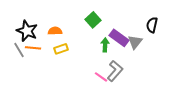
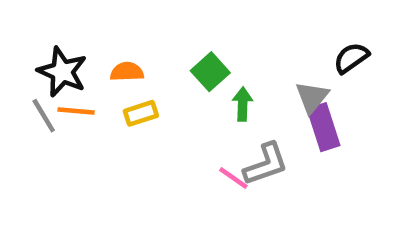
green square: (93, 20) -> (210, 72), moved
black semicircle: (152, 25) -> (351, 58), turned 42
purple rectangle: (119, 38) -> (324, 127), moved, turned 36
gray L-shape: (115, 71) -> (266, 164), turned 30

